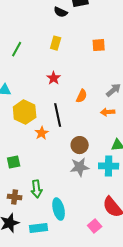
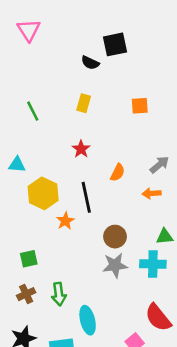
green line: (17, 49) -> (33, 111), turned -56
brown cross: (15, 197) -> (26, 294), moved, turned -32

